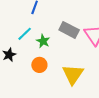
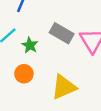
yellow triangle: (73, 74) -> (64, 87), turned 30

